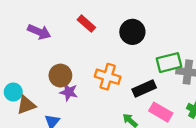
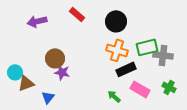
purple arrow: (39, 32) -> (37, 21), turned 144
orange cross: (108, 77) -> (117, 50), moved

